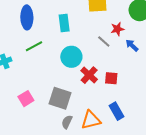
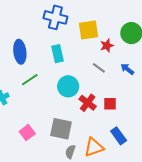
red star: (117, 29) -> (107, 46), moved

